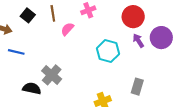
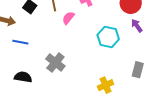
black semicircle: (32, 88) -> (23, 77), moved

